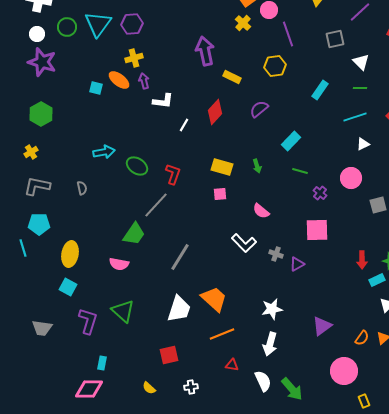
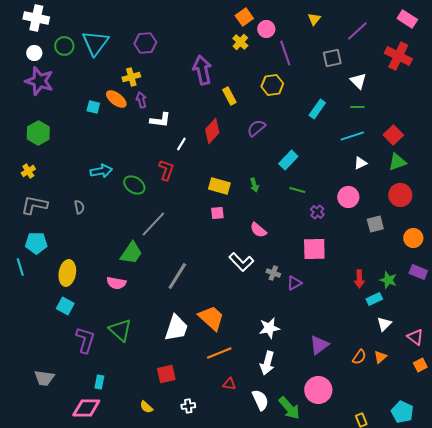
purple hexagon: (132, 24) -> (145, 43), moved
yellow rectangle: (232, 77) -> (229, 96), turned 36
red L-shape: (173, 174) -> (166, 170), moved
gray trapezoid: (42, 328) -> (44, 378), moved
pink circle: (344, 371) -> (318, 390), moved

